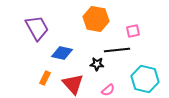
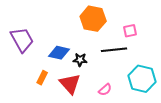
purple trapezoid: (37, 28) -> (22, 40), moved
black star: (97, 64) -> (80, 60), moved

